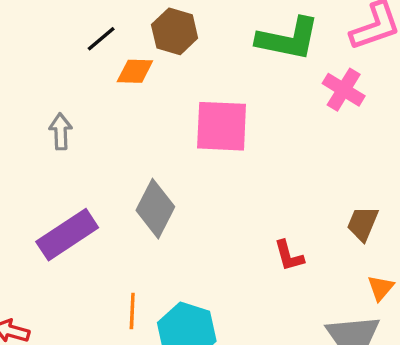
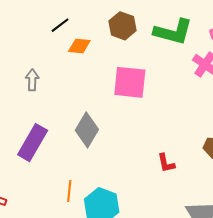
brown hexagon: (175, 31) -> (122, 26), moved
purple rectangle: (67, 235) -> (33, 143), turned -30

